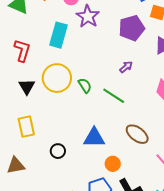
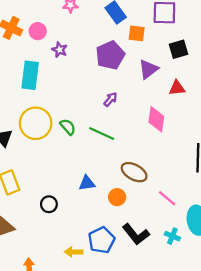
purple star: (88, 16) -> (59, 50), size x0.6
blue triangle: (94, 138) -> (87, 183), size x0.7
orange circle: (113, 164) -> (117, 197), moved

